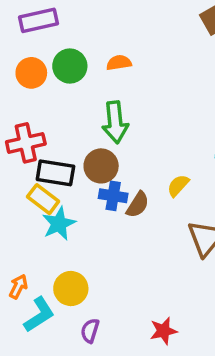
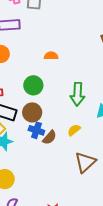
green circle: (70, 66) -> (33, 85), moved
green arrow: (115, 122) -> (78, 94), moved

